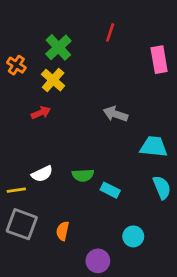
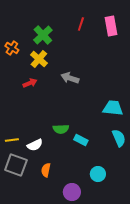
pink rectangle: (159, 60) -> (111, 26), moved
gray arrow: (116, 114) -> (70, 78), moved
white semicircle: (42, 174) -> (35, 145), moved

